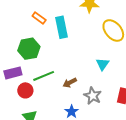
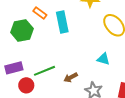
green hexagon: (29, 49) -> (22, 30), moved
cyan triangle: (103, 64) -> (103, 59), turned -48

